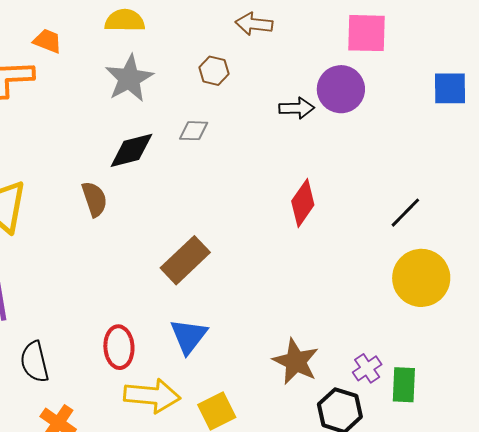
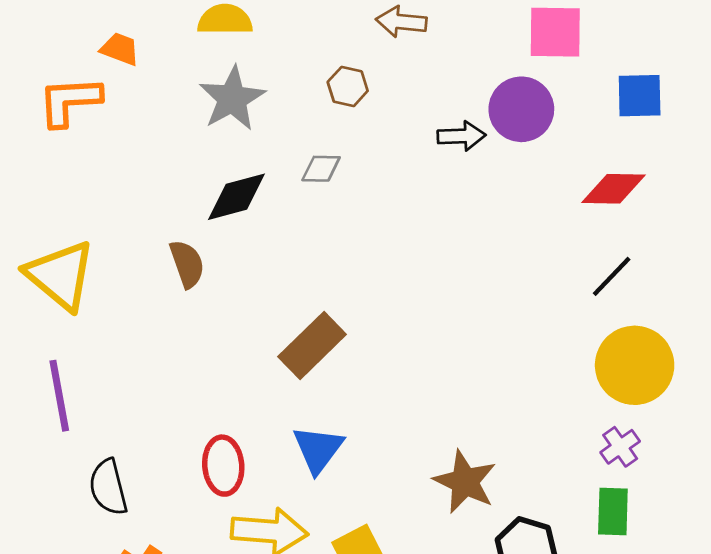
blue square: (450, 88) -> (640, 96), moved
red diamond: (303, 203) -> (613, 189), moved, turned 57
purple cross: (367, 368) -> (620, 447), moved

